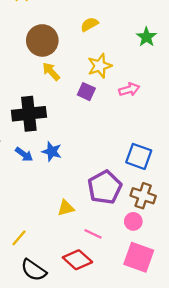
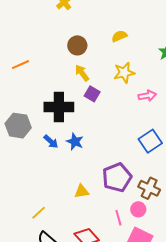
brown circle: (42, 40) -> (77, 45), size x0.7
purple square: (86, 92) -> (92, 94), moved
blue square: (139, 156) -> (150, 141), moved, turned 30
pink line: (93, 234) -> (118, 218), moved, turned 42

